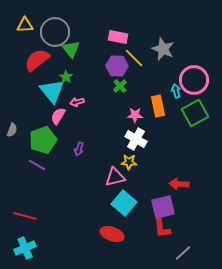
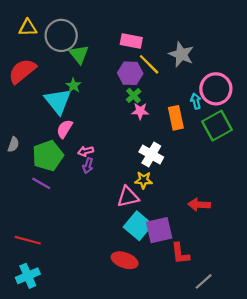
red semicircle: (37, 60) -> (22, 71), moved
pink arrow: (77, 102) -> (86, 151), moved
pink star: (135, 115) -> (140, 111), moved
purple square: (163, 207) -> (159, 230), moved

